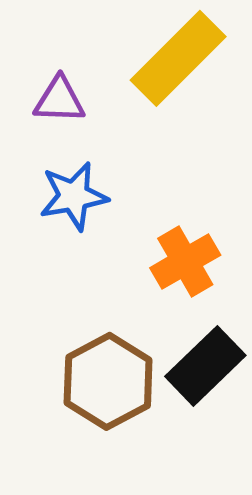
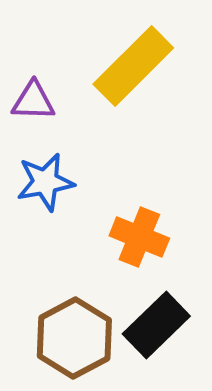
orange cross: (185, 261) -> (139, 237), turned -38

